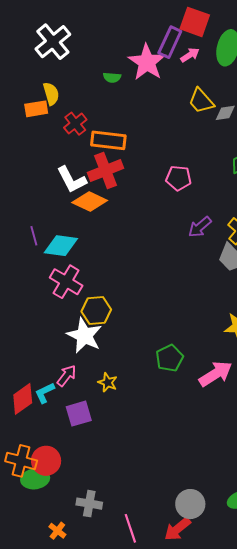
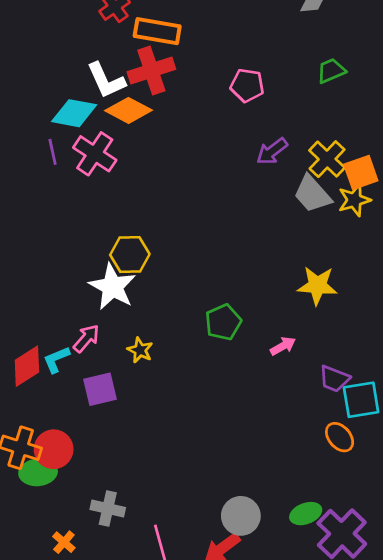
cyan diamond: (61, 246) -> (74, 113), moved
pink cross: (66, 282) -> (95, 154), moved
pink arrow: (216, 374) -> (283, 346), size x0.6

